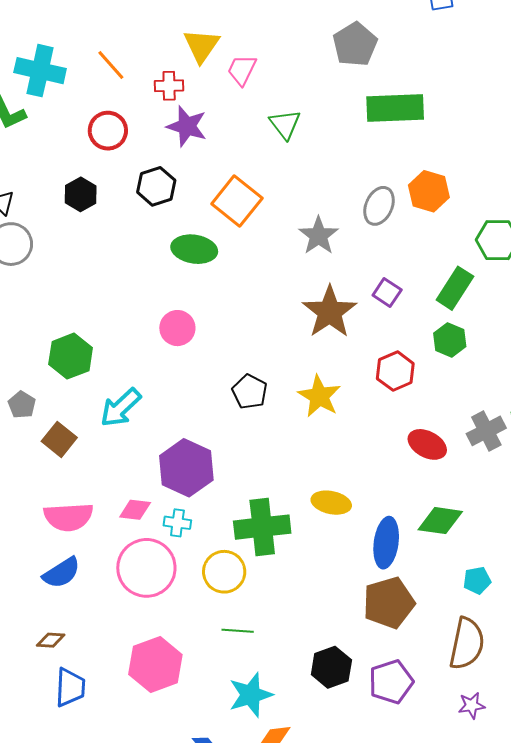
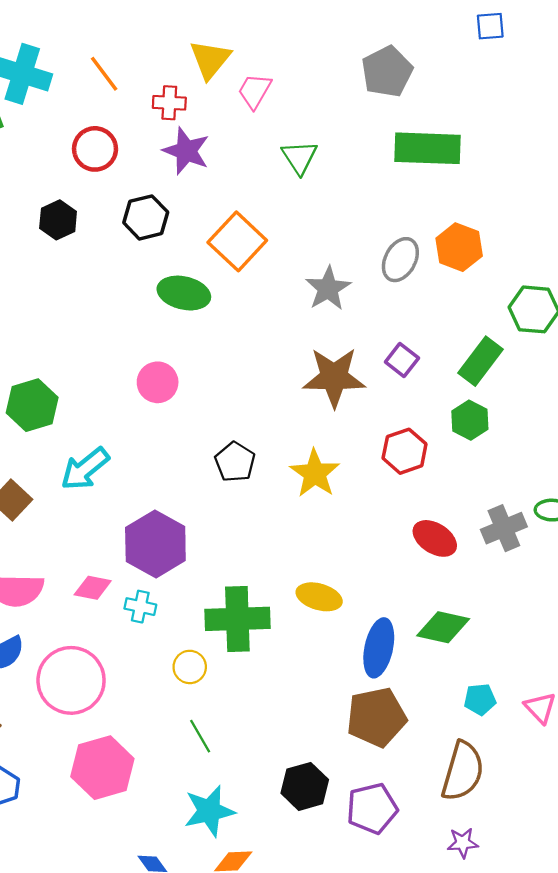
brown star: (330, 312) -> (334, 377), turned 30
pink circle: (146, 568) -> (71, 680), moved
yellow circle: (224, 572) -> (190, 667), size x0.7
green line: (238, 631) -> (200, 736), turned 52

